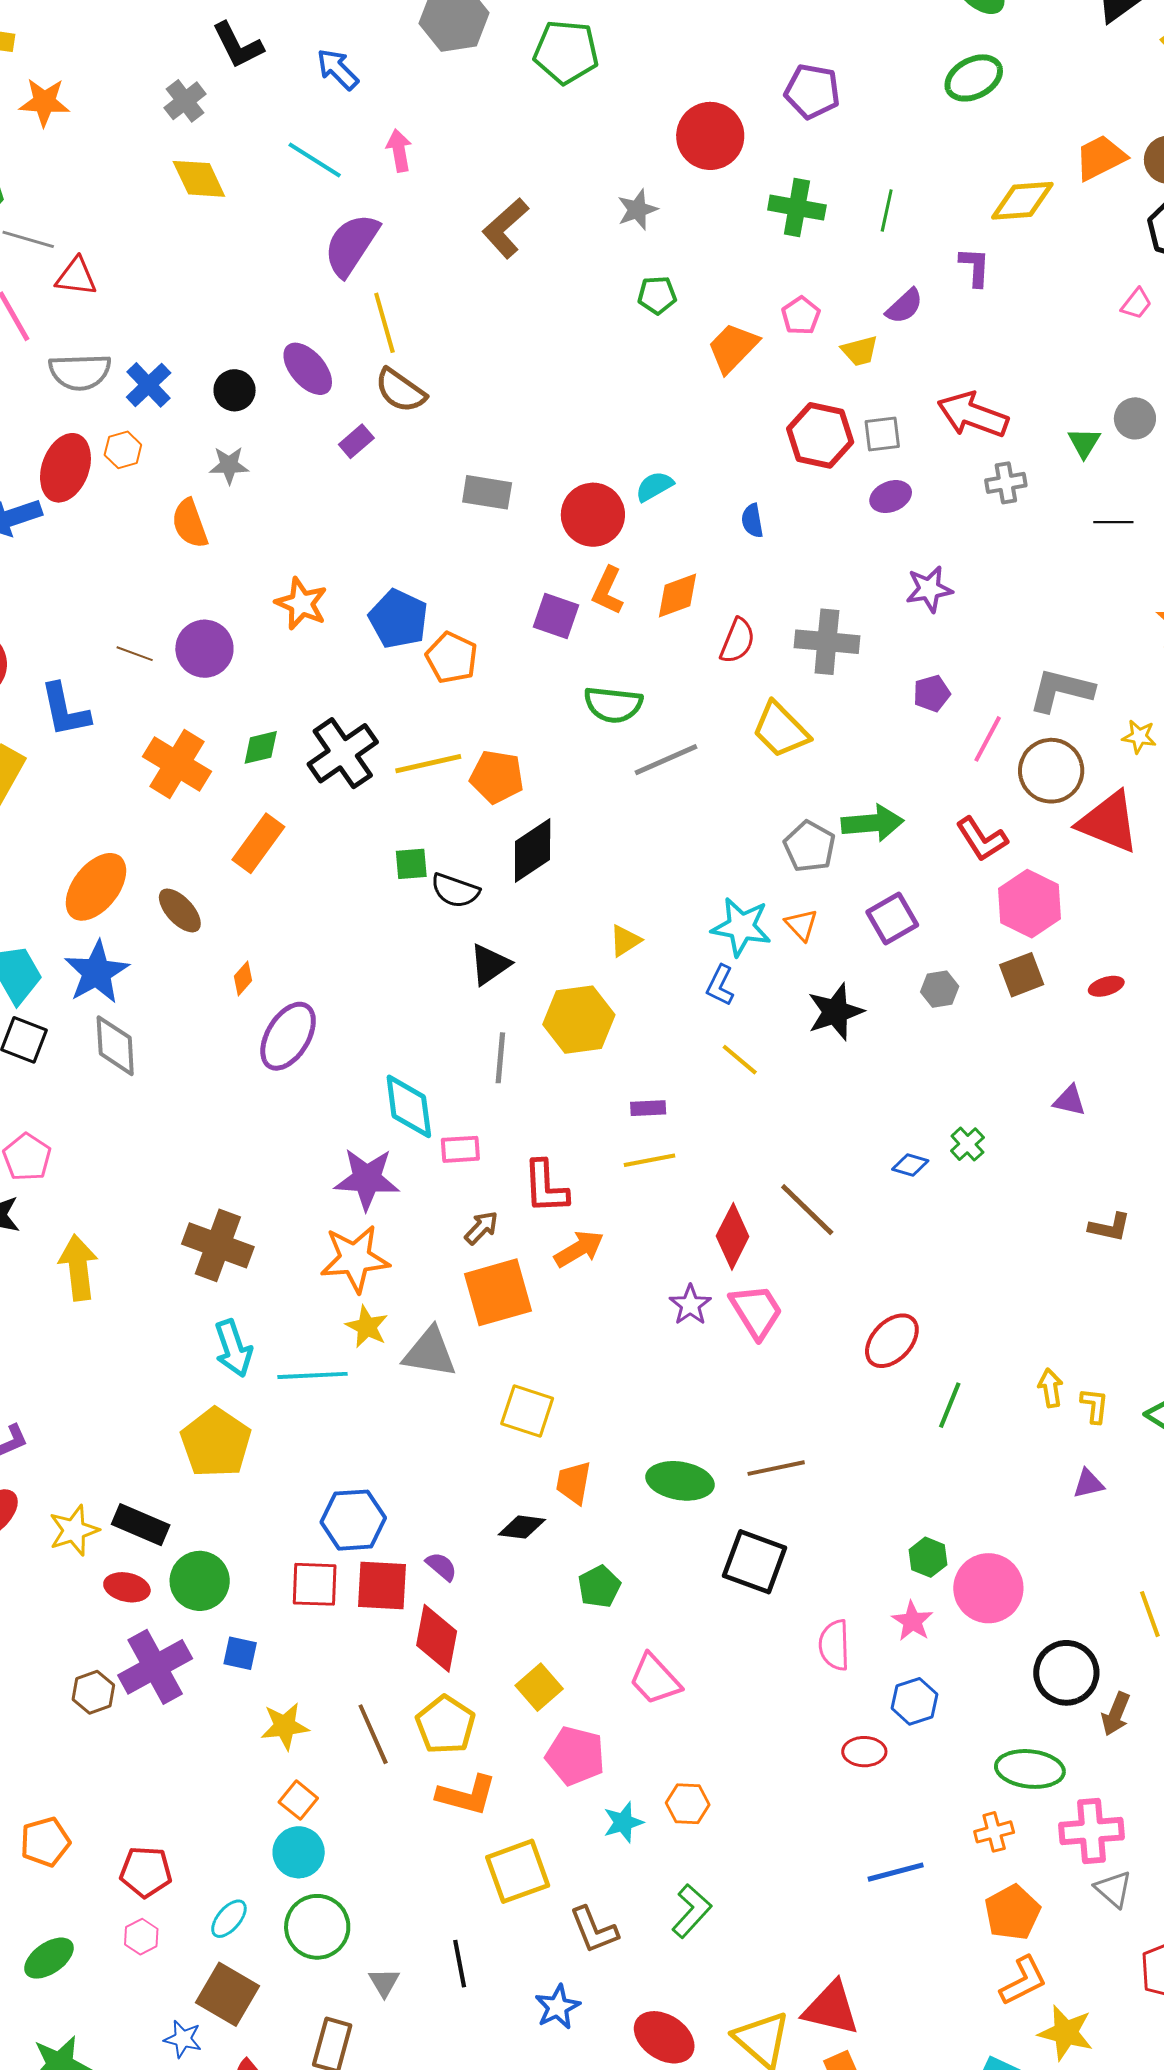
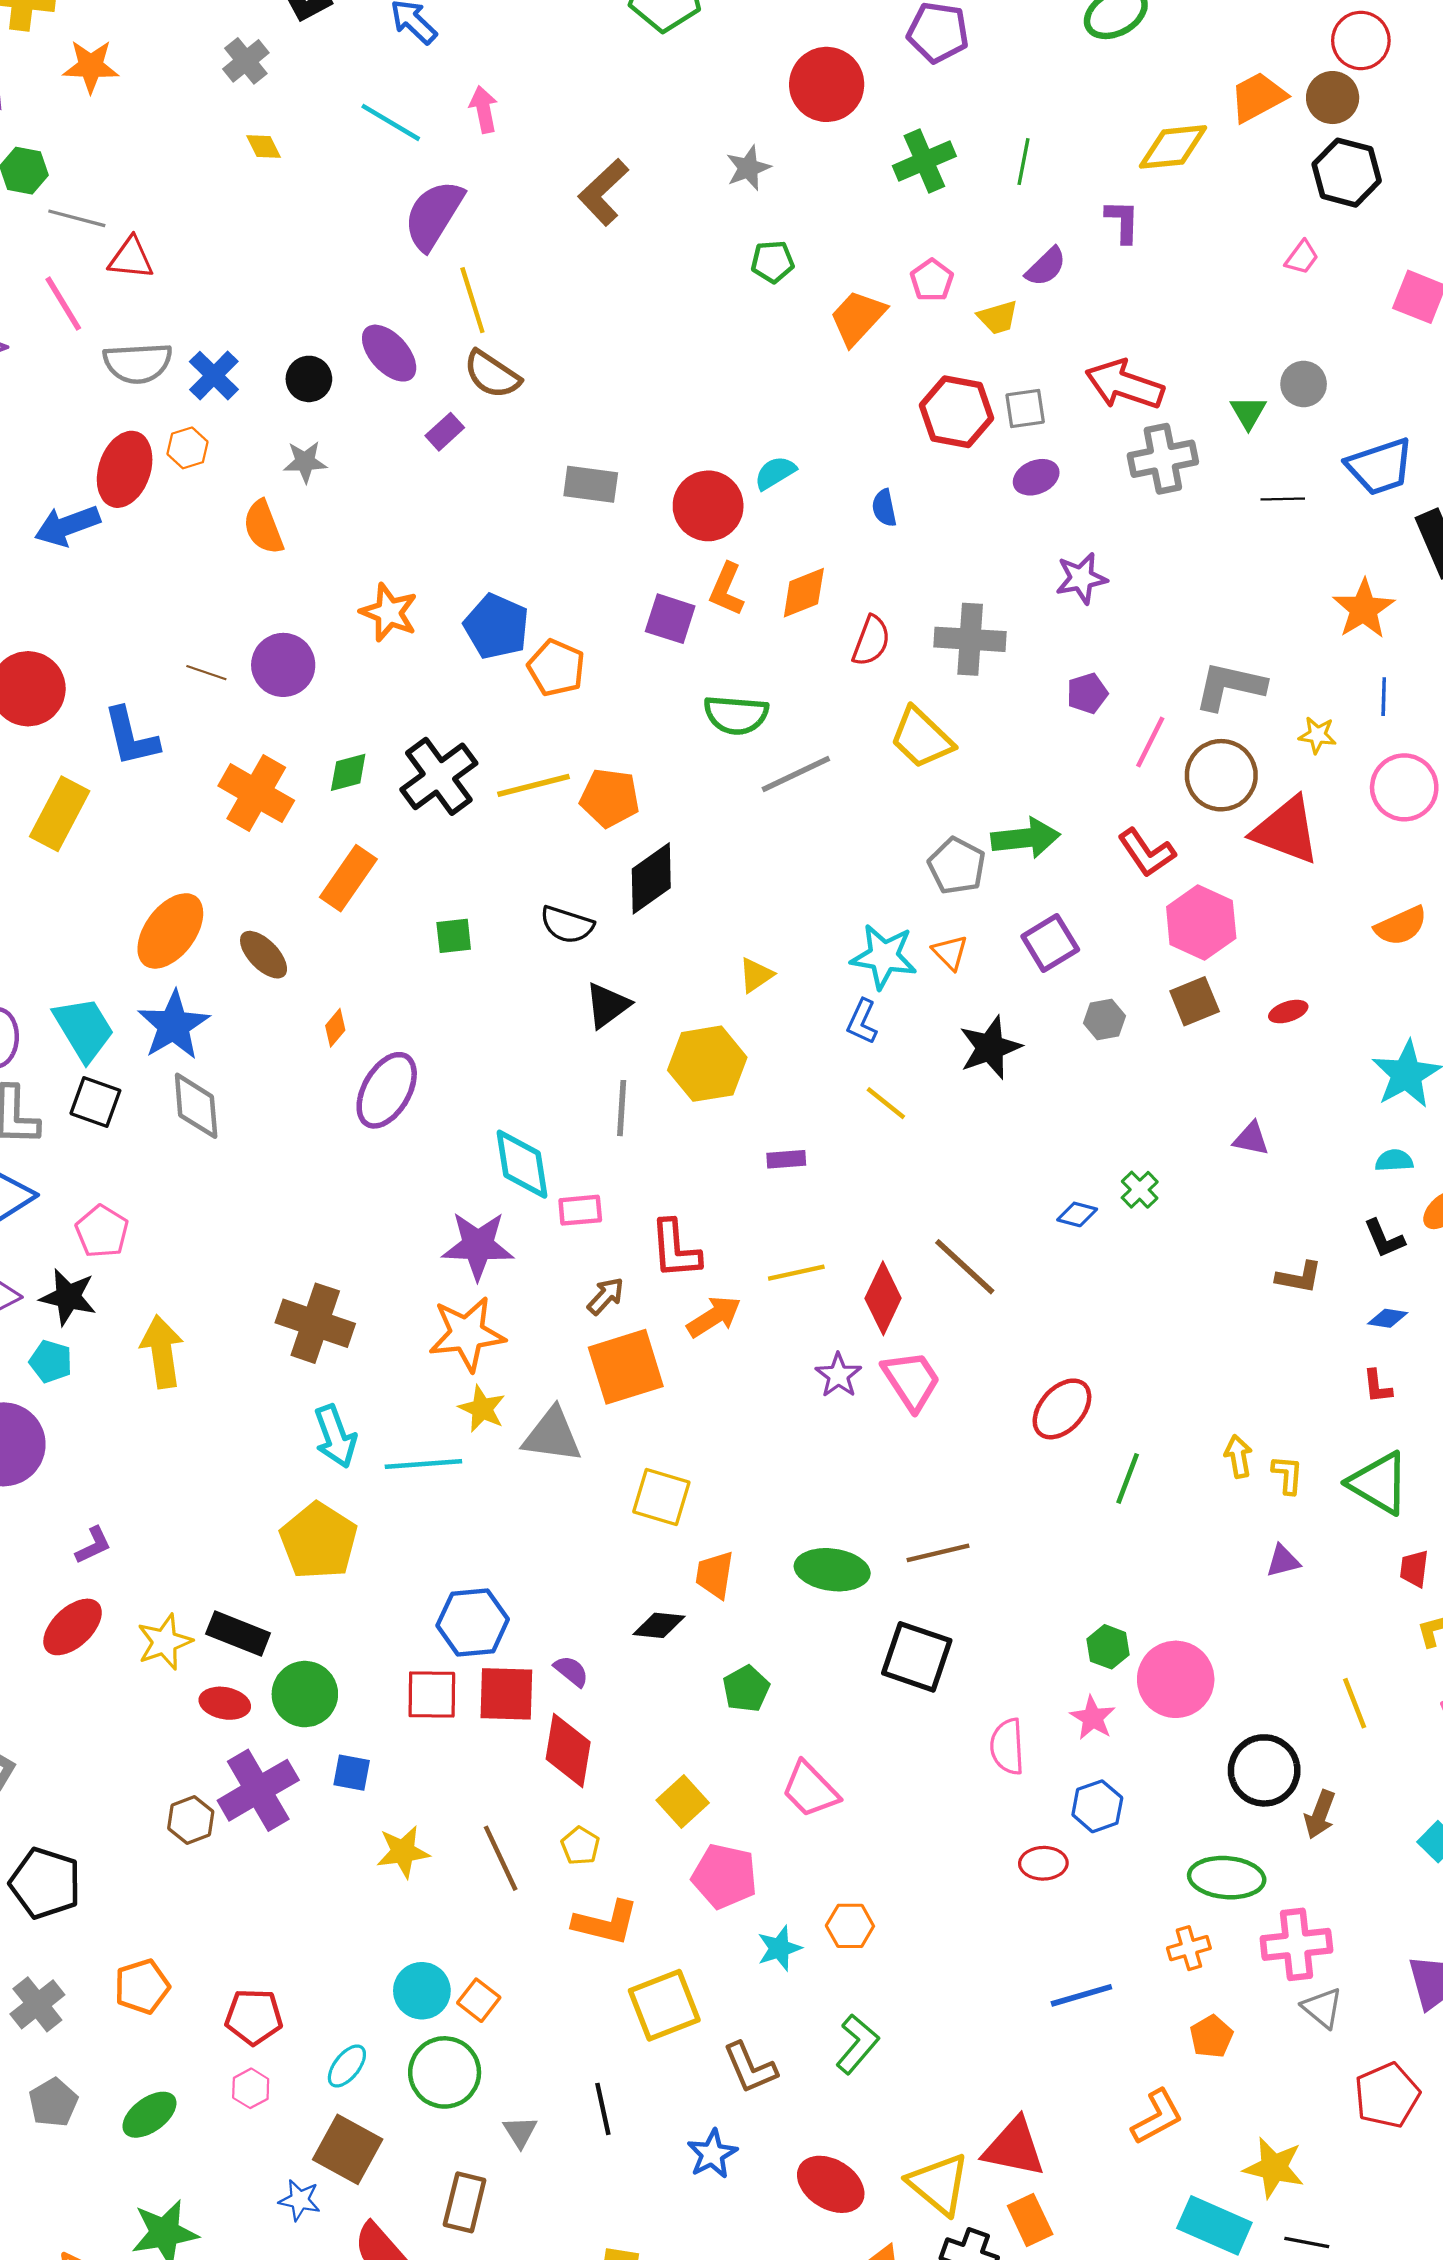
yellow diamond: (199, 179) -> (264, 147), size x0.6
green cross: (797, 208) -> (924, 161), turned -32
gray cross: (1006, 483) -> (1163, 459), size x1.5
green square: (411, 864) -> (454, 936), moved
yellow line: (649, 1160) -> (796, 1273), moved
yellow pentagon: (445, 1725) -> (580, 1846), size x0.6
orange square: (298, 1800) -> (479, 2000), moved
orange pentagon: (1012, 1912) -> (1211, 2037), size x0.7
orange L-shape: (1023, 1981) -> (1157, 2117), moved

